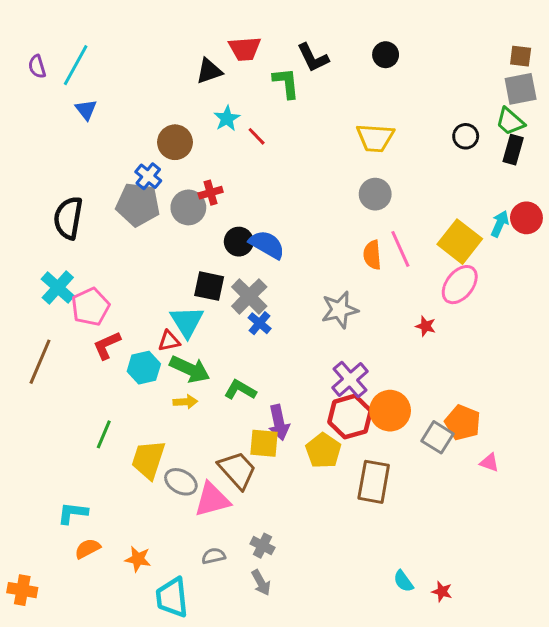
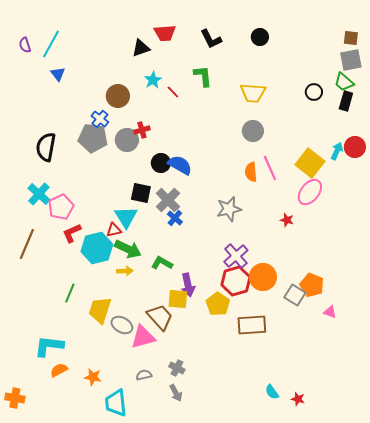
green L-shape: (286, 83) -> (203, 76), moved
cyan hexagon: (144, 368) -> (97, 248), size x1.4
brown rectangle: (374, 482) -> (252, 325), turned 76
cyan L-shape: (73, 513) -> (49, 346), size x1.4

